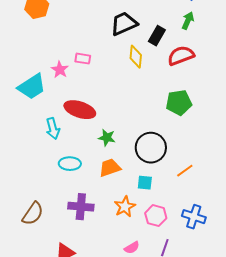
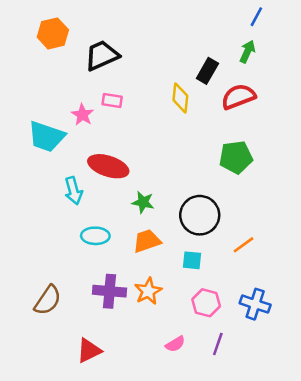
black trapezoid: (124, 24) -> (102, 55), moved
cyan trapezoid: (32, 87) -> (46, 137), turned 52
orange star: (125, 207) -> (148, 291), moved

